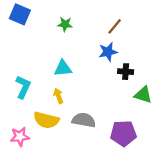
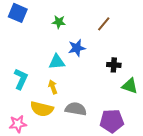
blue star: (108, 52) -> (77, 48), moved

